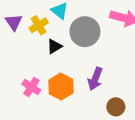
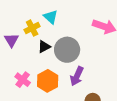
purple triangle: (14, 22) -> (11, 40), moved
gray circle: (85, 32) -> (67, 50), moved

